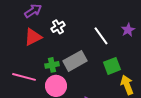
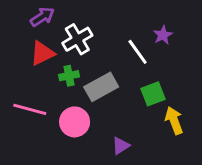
white cross: (58, 27) -> (77, 39), size x1.5
purple star: (128, 30) -> (163, 35), moved
green cross: (52, 65) -> (69, 76), moved

